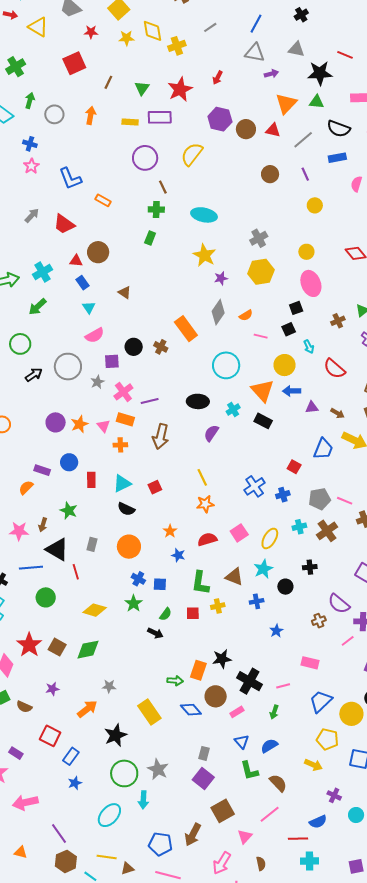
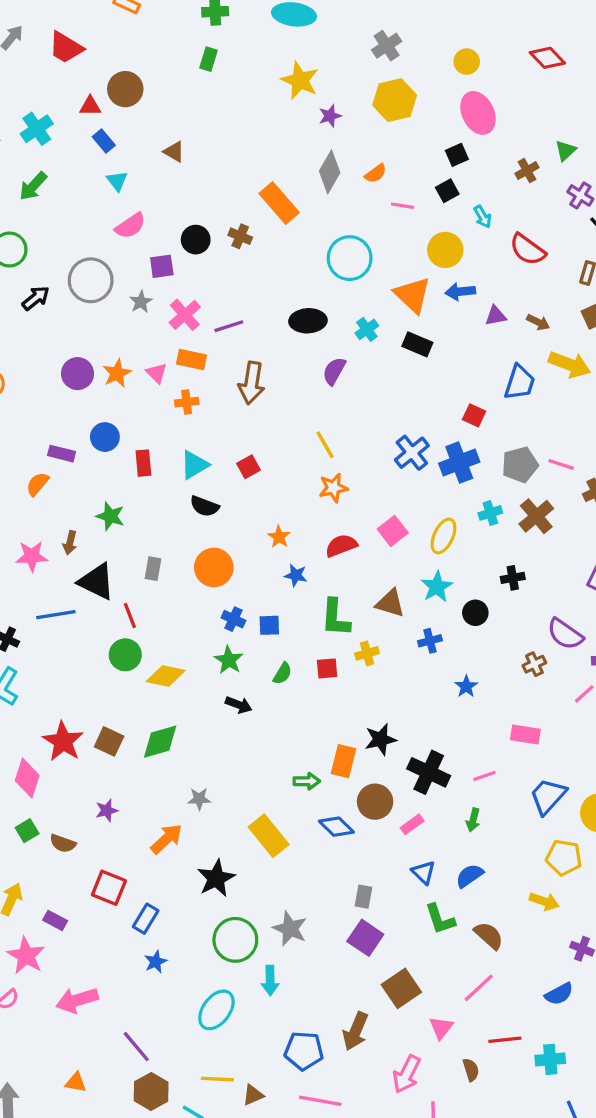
blue cross: (283, 495) -> (459, 463), size x1.6
green circle: (46, 597) -> (125, 655), moved
black arrow: (155, 633) -> (239, 705), moved
red line: (298, 839) -> (505, 1040), moved

